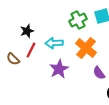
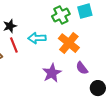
red line: (31, 50) -> (14, 45), turned -49
purple star: (59, 69) -> (52, 73), moved

